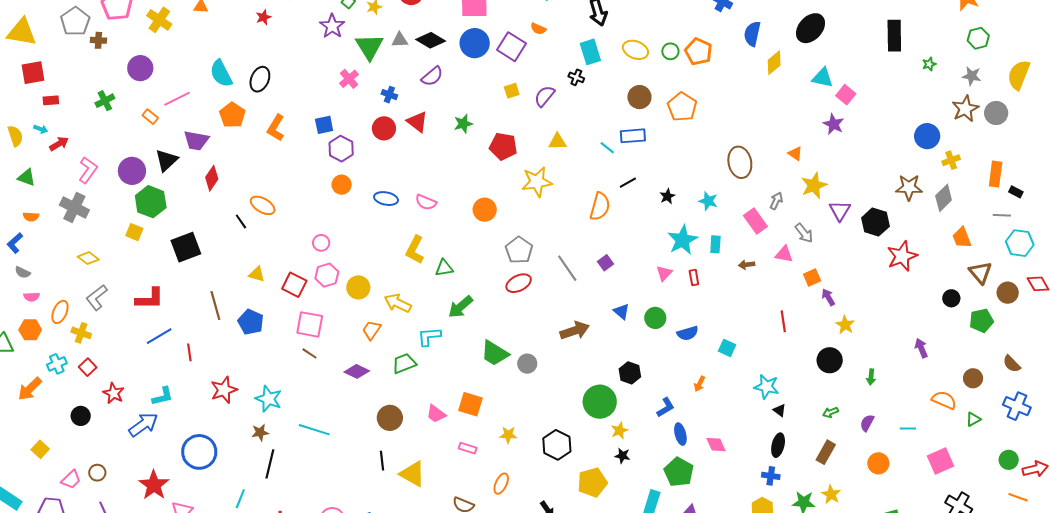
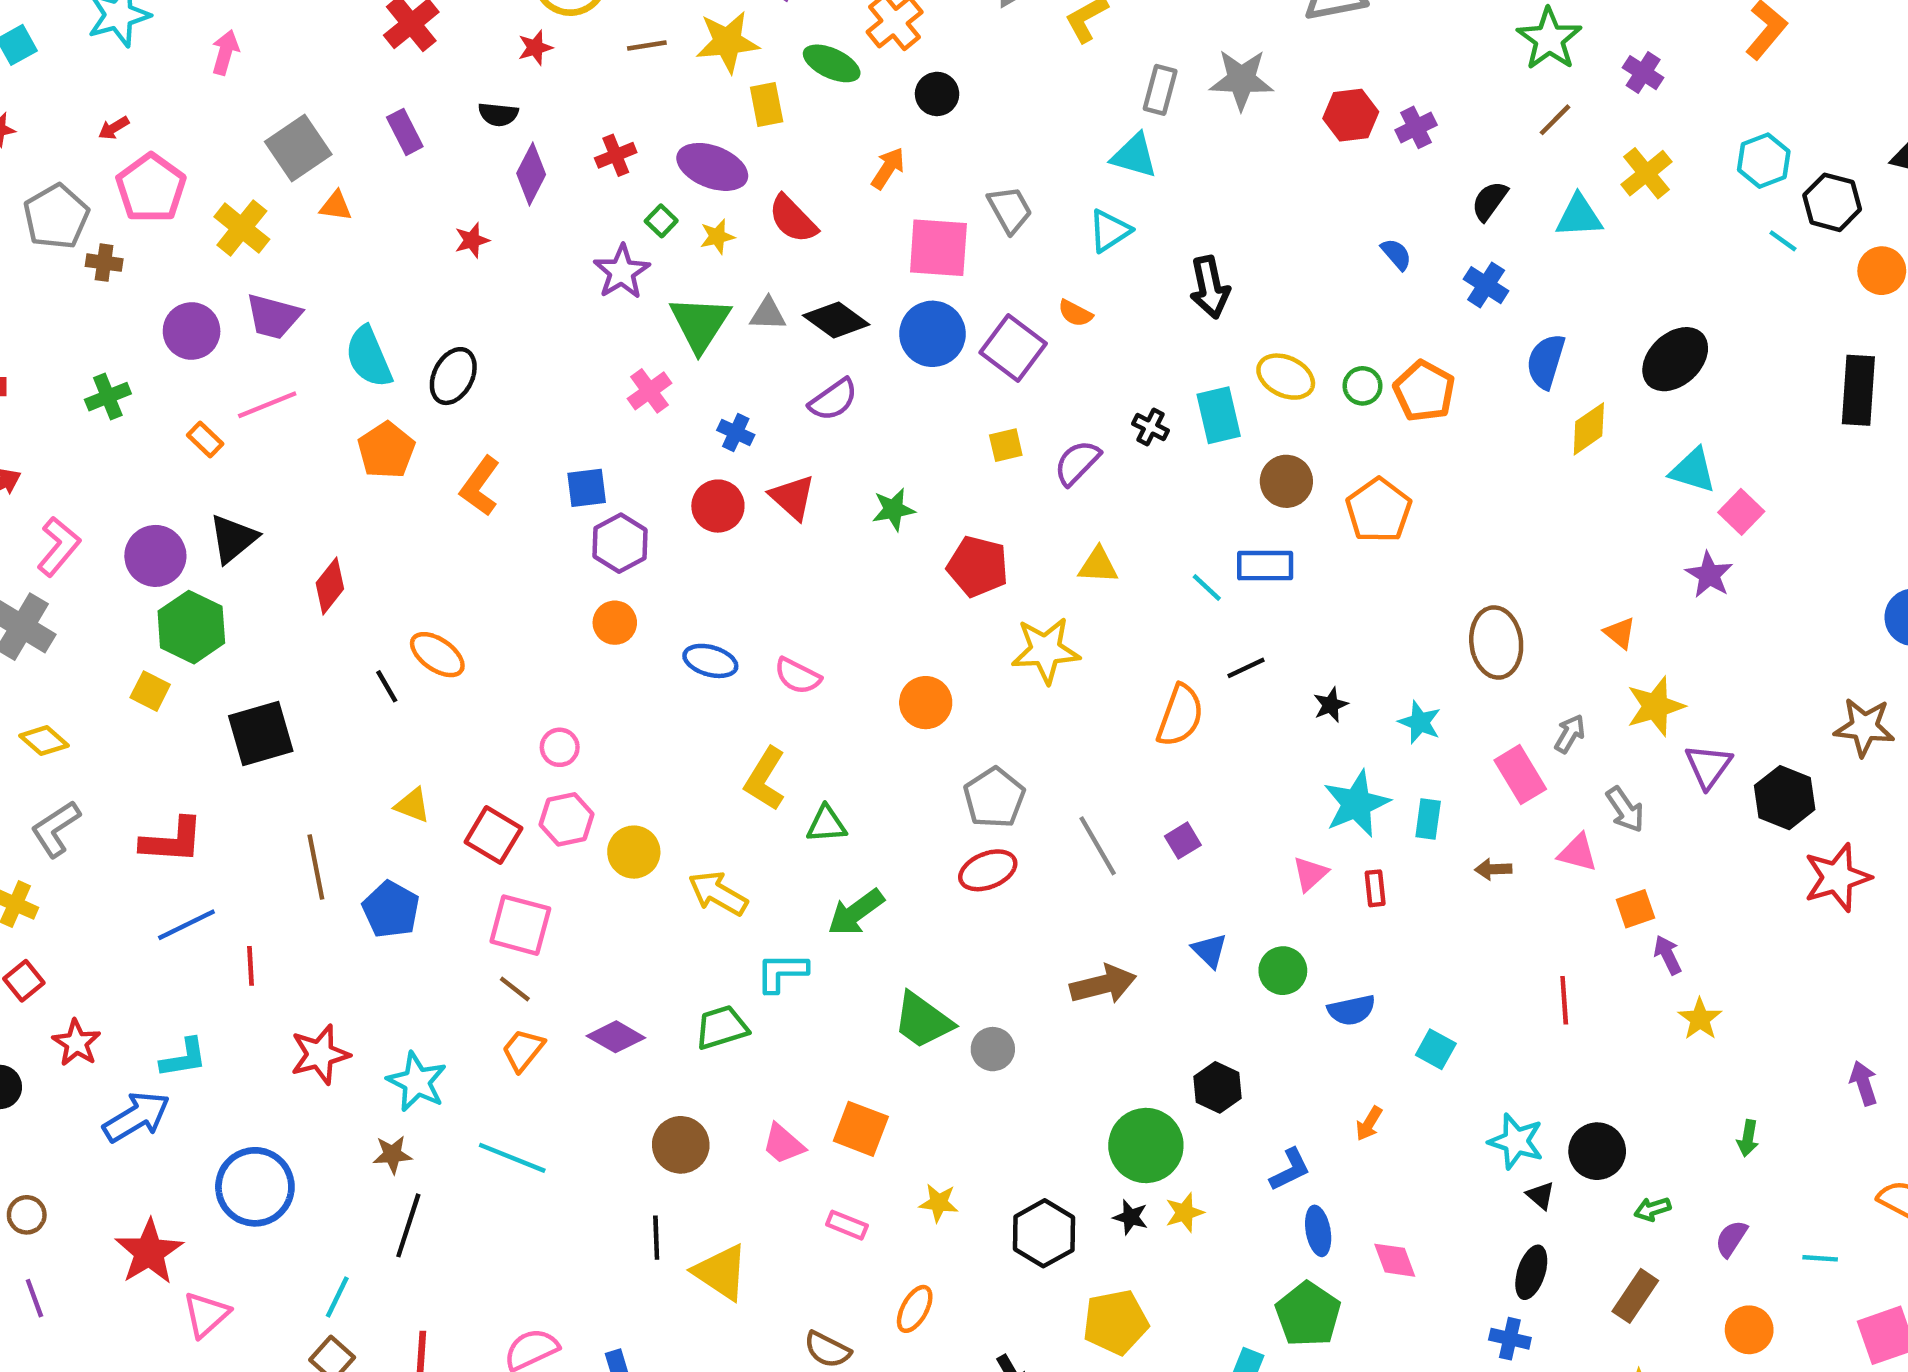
cyan rectangle: (590, 52) -> (1219, 415), moved
purple trapezoid: (196, 141) -> (273, 316), moved
orange trapezoid: (372, 330) -> (523, 1050), moved
black circle: (830, 360) -> (1597, 1151), moved
black star: (622, 456) -> (1131, 1217), moved

